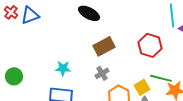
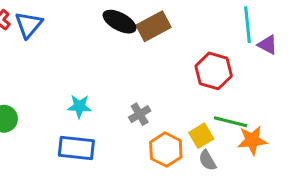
blue triangle: (30, 15) -> (29, 25), turned -30
brown rectangle: (104, 46) -> (153, 26), moved

